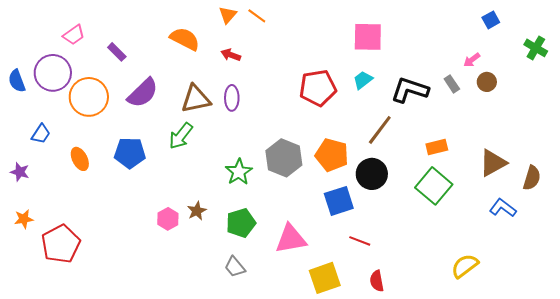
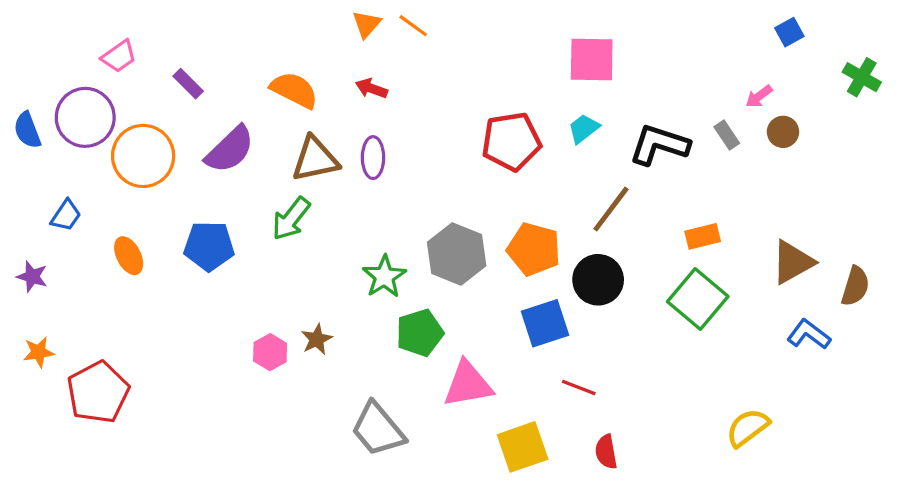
orange semicircle: (185, 39) -> (294, 90), moved
green pentagon: (241, 223) -> (420, 333), moved
gray trapezoid: (235, 267) -> (378, 429), size x1.6

